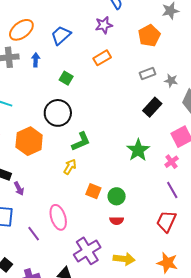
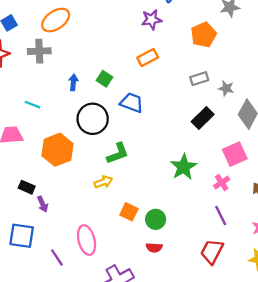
blue trapezoid: (61, 35) -> (132, 103), moved, turned 60
blue arrow: (36, 60) -> (73, 82), moved
yellow arrow: (70, 167) -> (103, 182), turned 35

